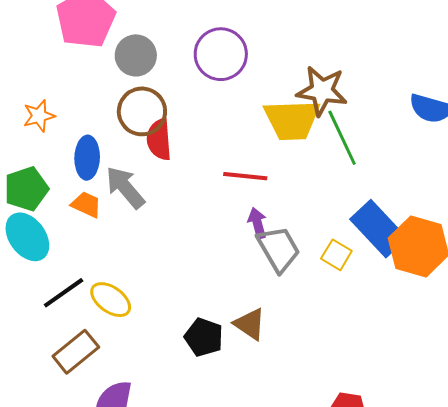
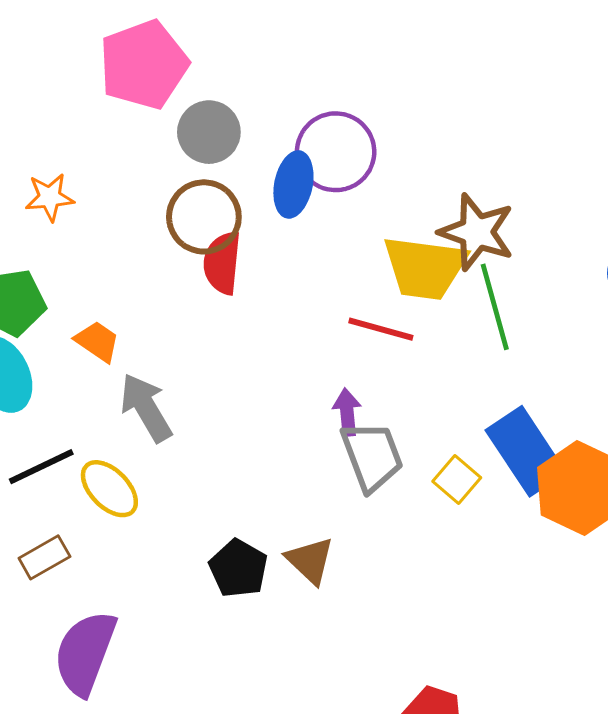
blue ellipse: (87, 158) -> (293, 184), moved
red line: (245, 176) -> (381, 329), moved
gray arrow: (125, 188) -> (146, 408), moved
brown rectangle: (76, 352) -> (44, 557), size x0.7

